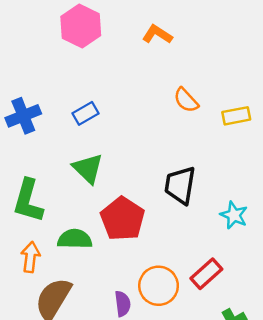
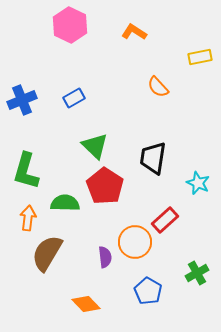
yellow rectangle: (236, 116) -> (200, 57), moved
green triangle: (88, 168) -> (95, 146), moved
red rectangle: (206, 274) -> (165, 220), moved

